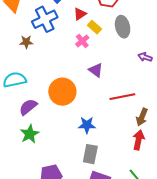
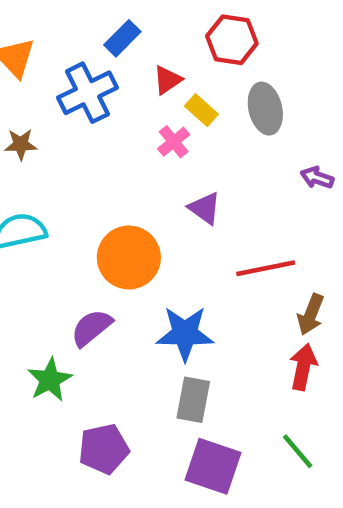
brown star: (26, 42) -> (21, 144), moved
purple semicircle: (28, 107) -> (91, 328), moved
blue star: (87, 125) -> (185, 333), size x1.4
green star: (30, 134) -> (50, 380), moved

